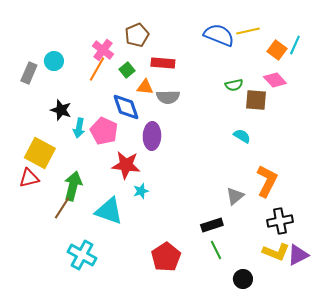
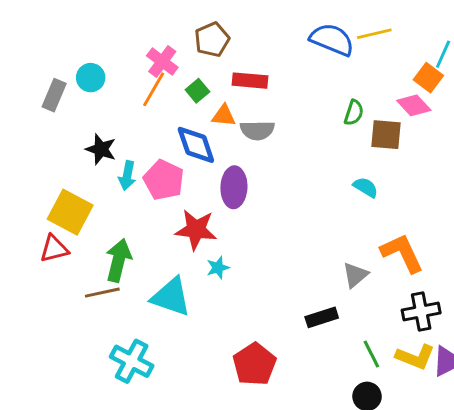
orange square: (277, 50) -> (428, 78), moved
green semicircle: (234, 85) -> (354, 113), turned -60
orange L-shape: (267, 181) -> (402, 253), turned -52
brown line: (62, 208) -> (102, 293), turned 45
green line: (216, 250) -> (371, 354), moved

